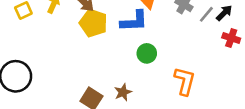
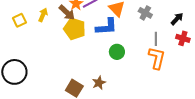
gray line: (206, 14) -> (156, 39), moved, turned -40
orange L-shape: (185, 81) -> (157, 58), moved

